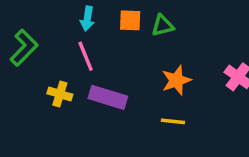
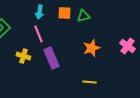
purple rectangle: (108, 97) -> (51, 58), turned 50
yellow line: (173, 121) -> (89, 82), moved

